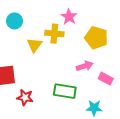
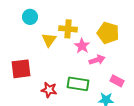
pink star: (69, 17) -> (82, 46), moved
pink rectangle: (106, 79) -> (117, 81), moved
red star: (25, 97) -> (49, 90), moved

